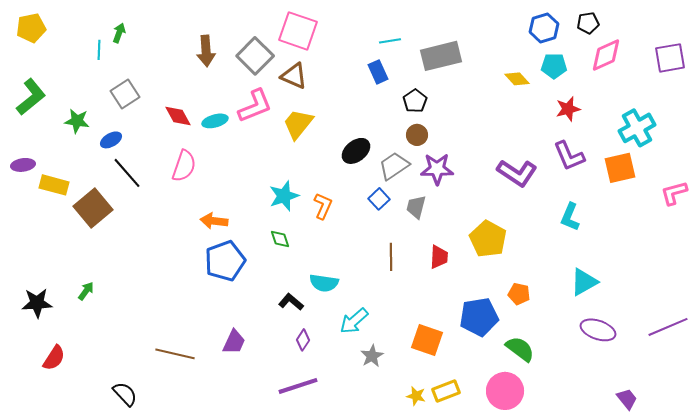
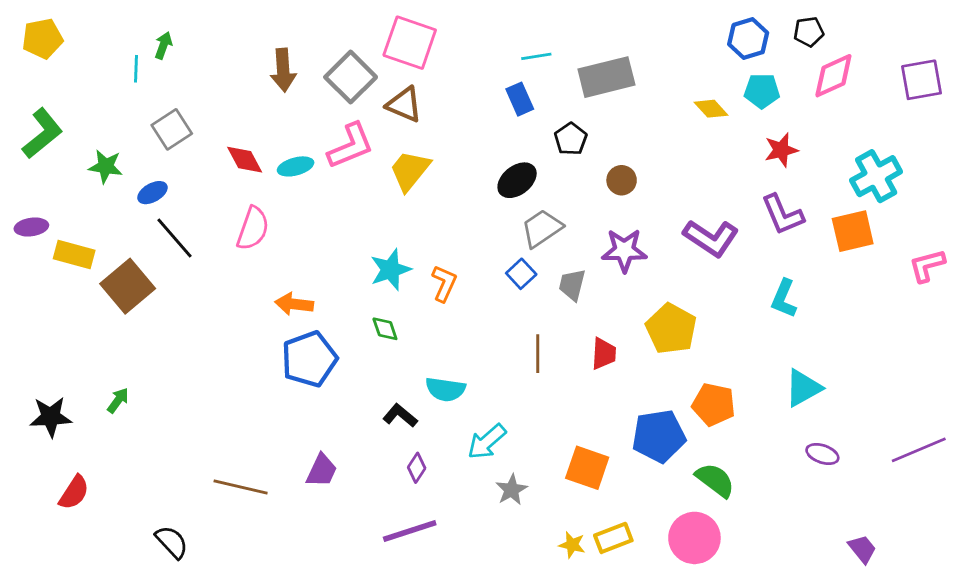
brown circle: (417, 135) -> (622, 180), moved
black ellipse: (356, 151) -> (517, 180), moved
purple star: (437, 169) -> (624, 250), moved
orange pentagon: (519, 294) -> (714, 404), size x1.4
purple ellipse: (598, 330) -> (822, 454), size x0.7

